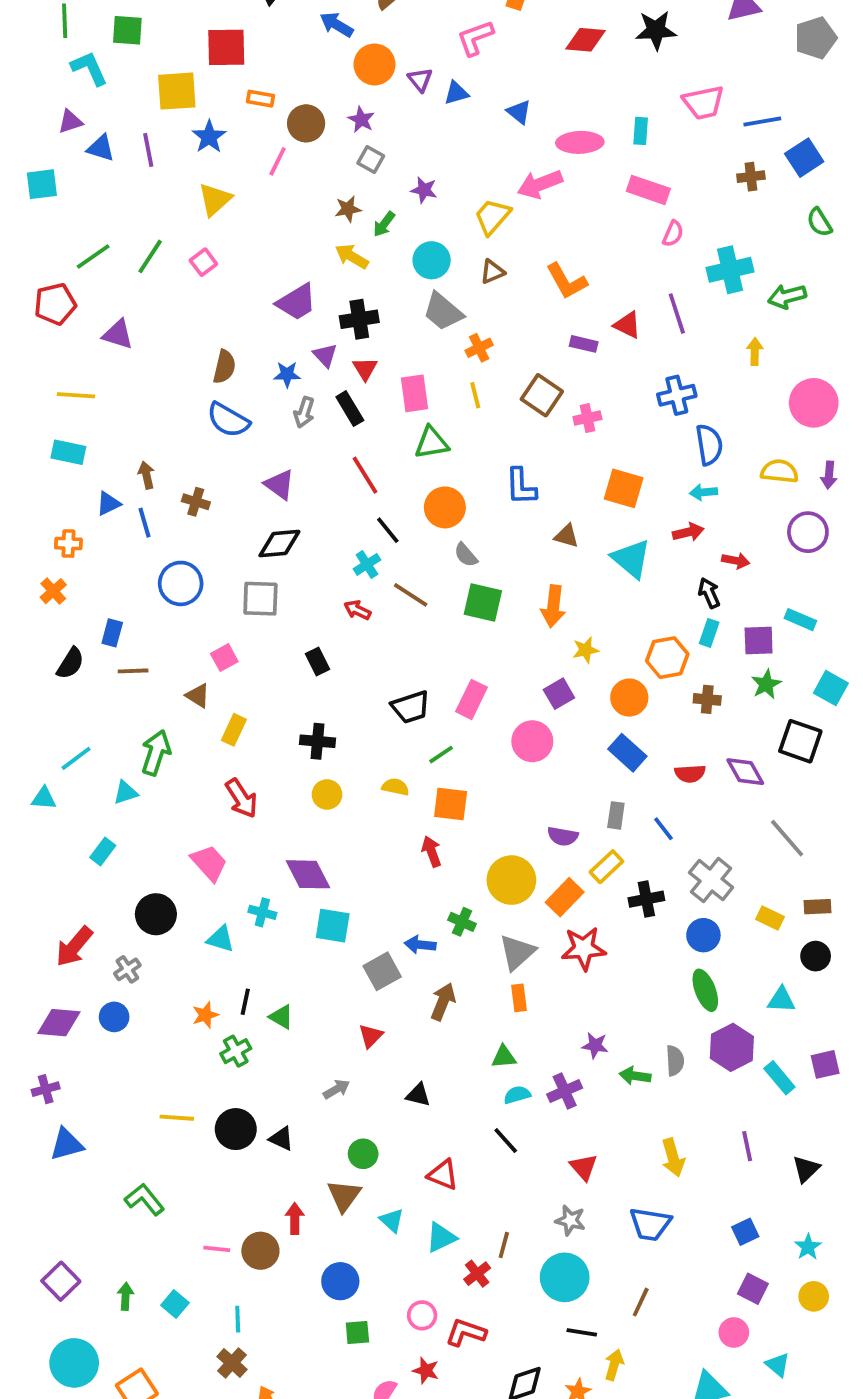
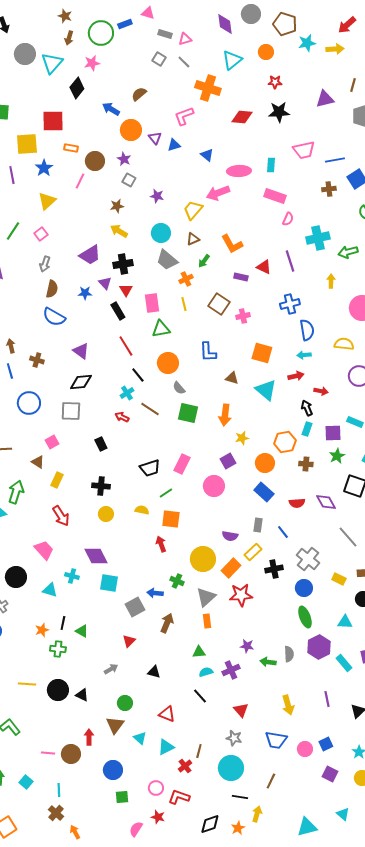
green arrow: (384, 224) -> (204, 261), moved
gray arrow: (304, 412) -> (45, 264), moved
green cross: (236, 1051) -> (58, 649), turned 35
pink circle: (734, 1332) -> (305, 749), moved

